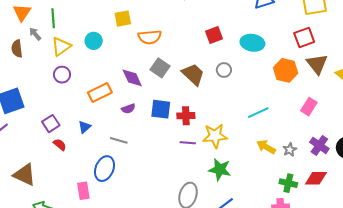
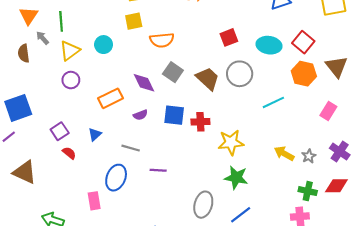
red square: (304, 38) -> (303, 42), moved, turned -30
gray circle: (224, 70) -> (240, 74), size x1.6
cyan line: (258, 113) -> (273, 102), moved
purple line: (188, 143) -> (158, 170), moved
brown triangle: (25, 175) -> (25, 172), moved

